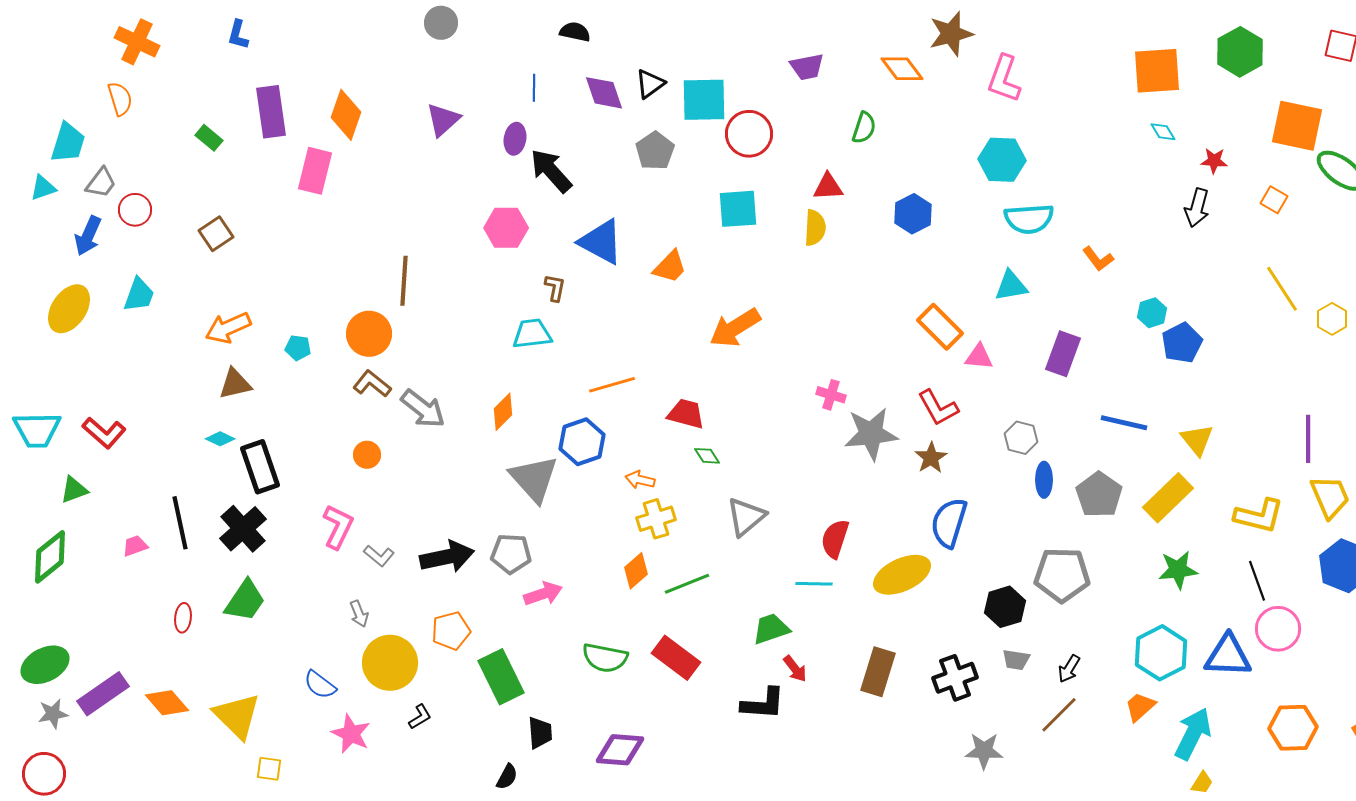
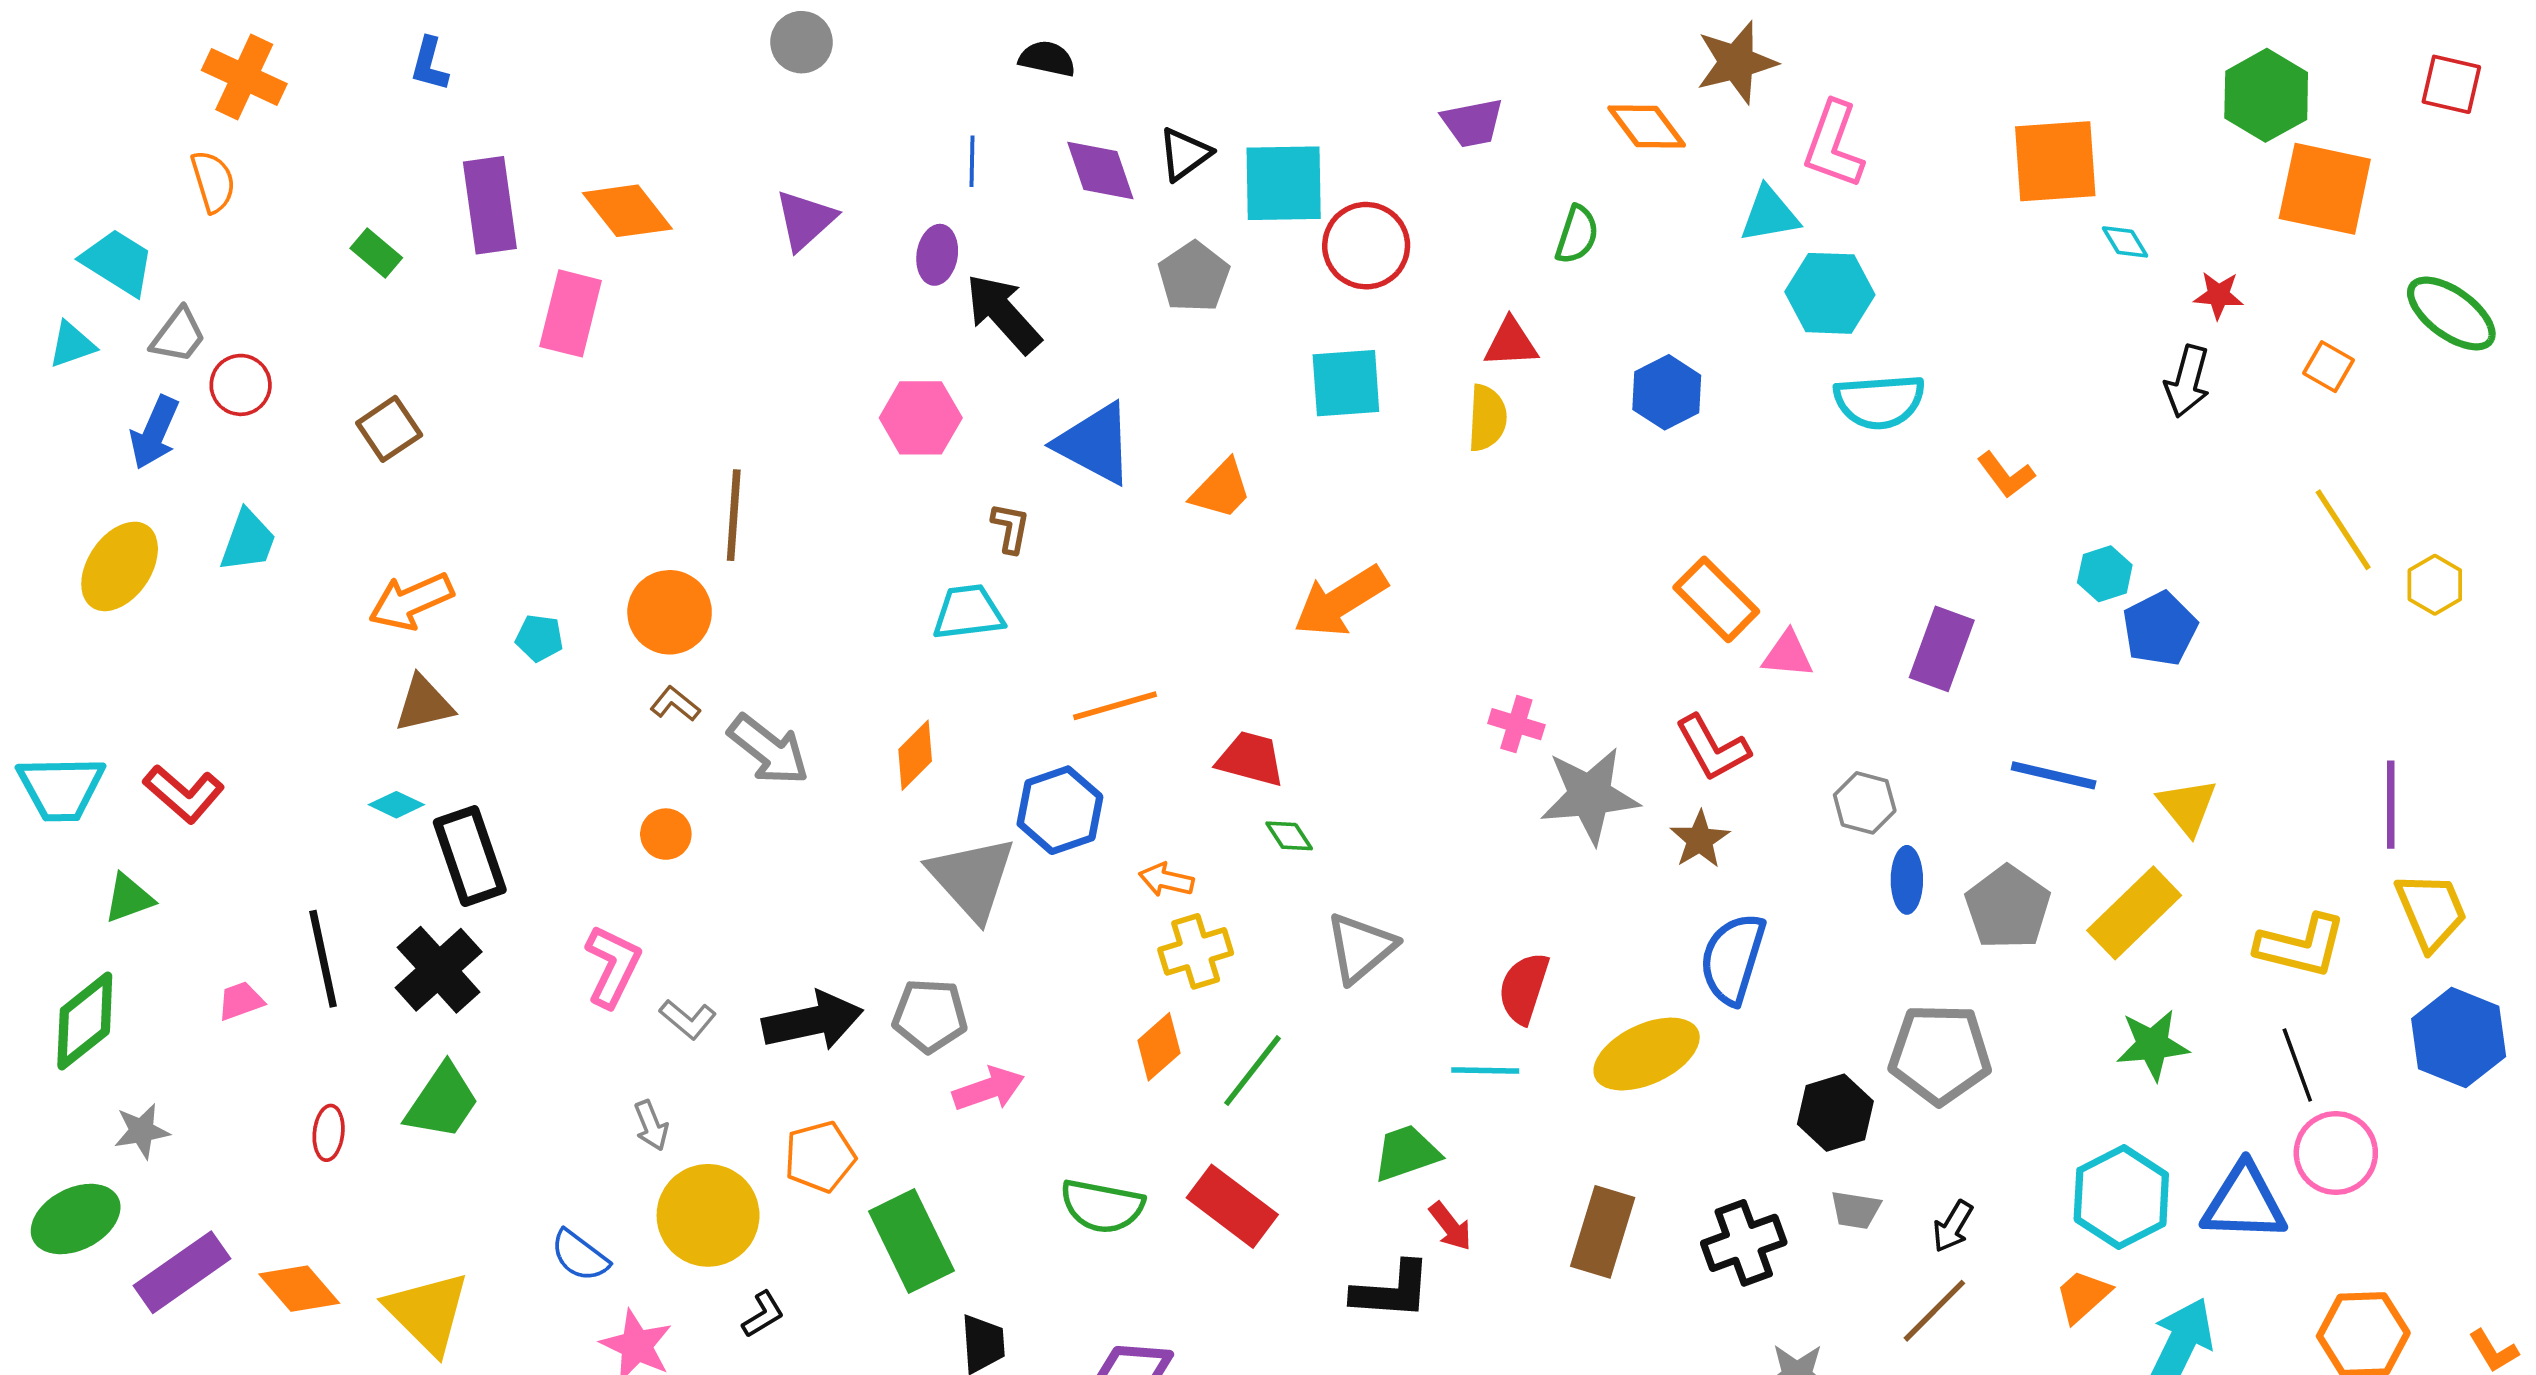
orange square: (1157, 71) -> (2055, 161), moved
orange diamond: (346, 115) -> (627, 211), turned -57
orange square: (1297, 126) -> (2325, 189), moved
cyan trapezoid: (68, 143) -> (118, 262), turned -75
cyan triangle: (1011, 286) -> (1769, 214), moved
brown L-shape: (372, 384) -> (675, 704), size x0.7
green line: (687, 584) -> (1252, 1071), turned -30
gray star: (53, 714) -> (142, 1131), moved

